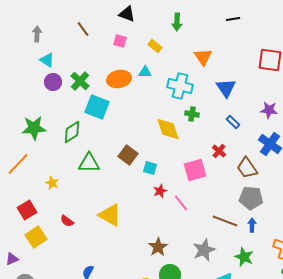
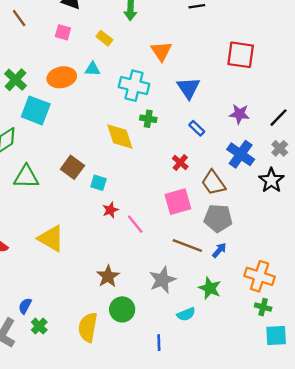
pink square: (195, 170) -> (178, 202), moved
blue arrow: (252, 225) -> (219, 250), turned 40

